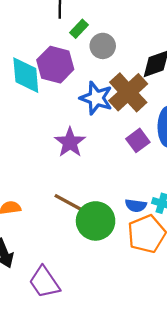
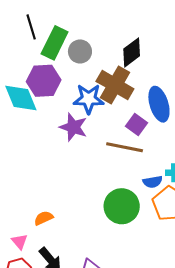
green rectangle: (79, 29) -> (55, 43), size x1.8
purple star: (70, 142) -> (73, 127), moved
brown line: (73, 205) -> (125, 147), moved

